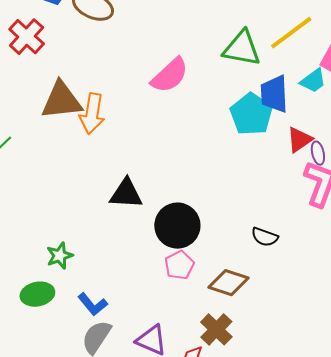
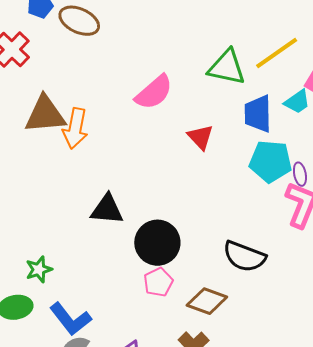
cyan pentagon: (251, 114) -> (271, 161), moved, turned -30
red triangle: (300, 140) -> (201, 137), moved, turned -40
black semicircle: (265, 237) -> (244, 256), size x1.6
blue L-shape: (93, 304) -> (70, 319), size x1.4

